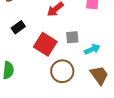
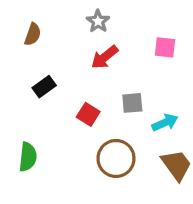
red square: (45, 44) -> (88, 114), size x0.6

